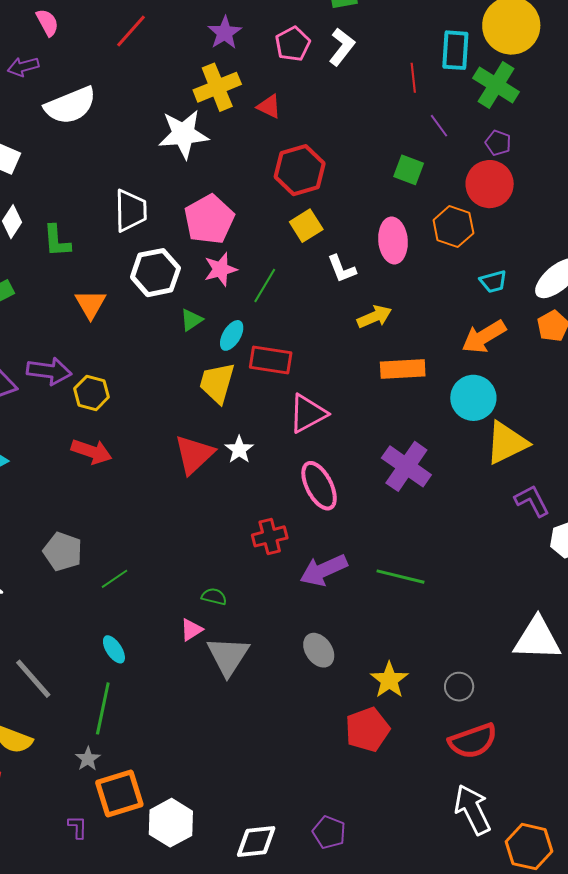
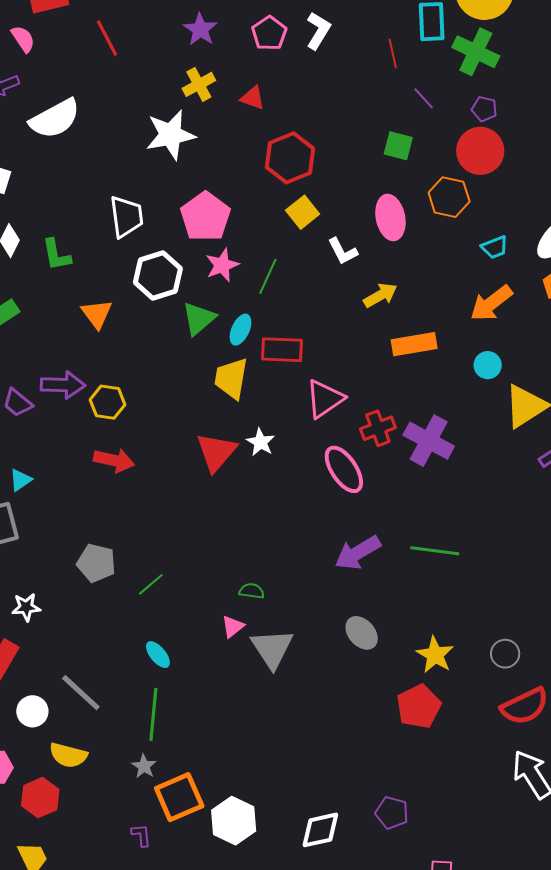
red line: (131, 31) -> (107, 38), turned -63
yellow cross: (217, 87) -> (199, 84), size x0.7
green triangle: (191, 320) -> (199, 319), size x1.5
cyan circle: (473, 398) -> (488, 365), size x0.6
red cross: (270, 536) -> (378, 428), moved

